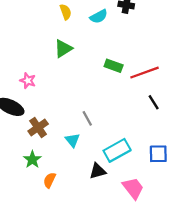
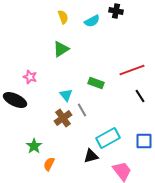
green rectangle: (114, 66) -> (96, 83), moved
brown cross: (38, 127) -> (63, 118), moved
cyan triangle: (72, 140) -> (66, 95), moved

